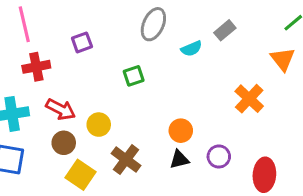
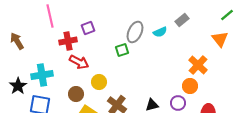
gray ellipse: (153, 24) -> (135, 32), moved
red cross: (36, 67) -> (68, 41), moved
red arrow: (61, 109) -> (79, 62), moved
orange circle: (181, 131) -> (190, 86), moved

